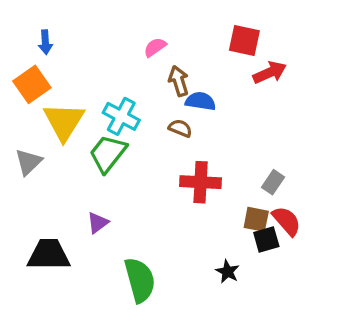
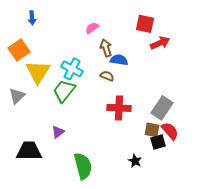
blue arrow: (45, 42) -> (32, 18), moved
gray rectangle: (273, 182) -> (162, 108), size x1.6

